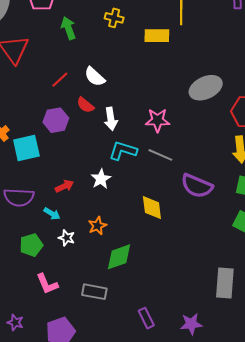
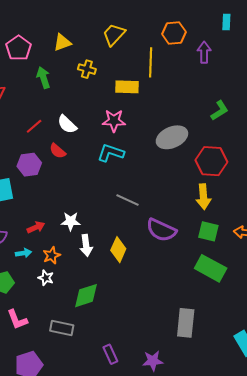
white arrow: (111, 119) -> (86, 245), moved
pink star: (157, 120) -> (114, 121), moved
cyan L-shape: (123, 151) -> (111, 153), moved
white star: (101, 179) -> (71, 221), turned 30
yellow diamond: (152, 208) -> (118, 250), turned 30
cyan arrow: (52, 214) -> (23, 253), turned -42
orange star: (97, 226) -> (52, 255), moved
white star: (67, 238) -> (46, 278), moved

